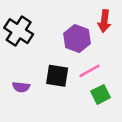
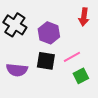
purple hexagon: (77, 39) -> (49, 33), moved
purple semicircle: (21, 87) -> (17, 70), size x1.5

